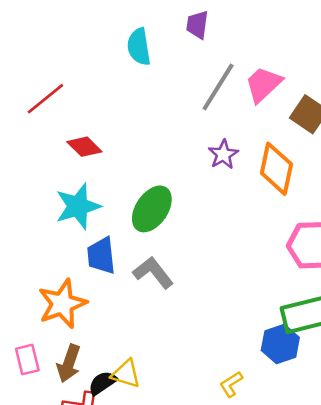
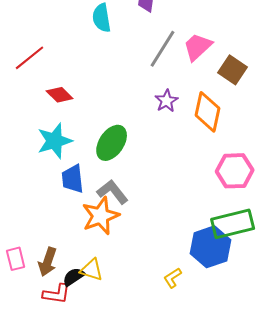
orange star: (62, 304) -> (101, 216), moved
blue hexagon: (280, 344) -> (211, 247), size x1.4

